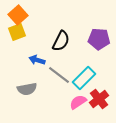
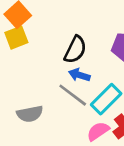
blue arrow: (37, 60) -> (79, 75), moved

